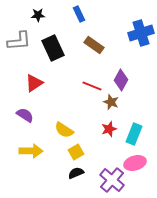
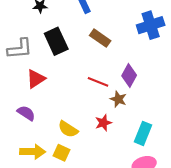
gray L-shape: (19, 41) -> (20, 49), moved
red star: (109, 129) -> (103, 123), moved
yellow square: (76, 152) -> (62, 153), moved, turned -35

